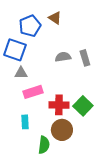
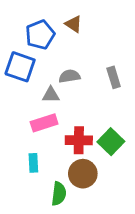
gray semicircle: (63, 57) -> (69, 76), moved
gray triangle: (21, 73) -> (51, 95), moved

